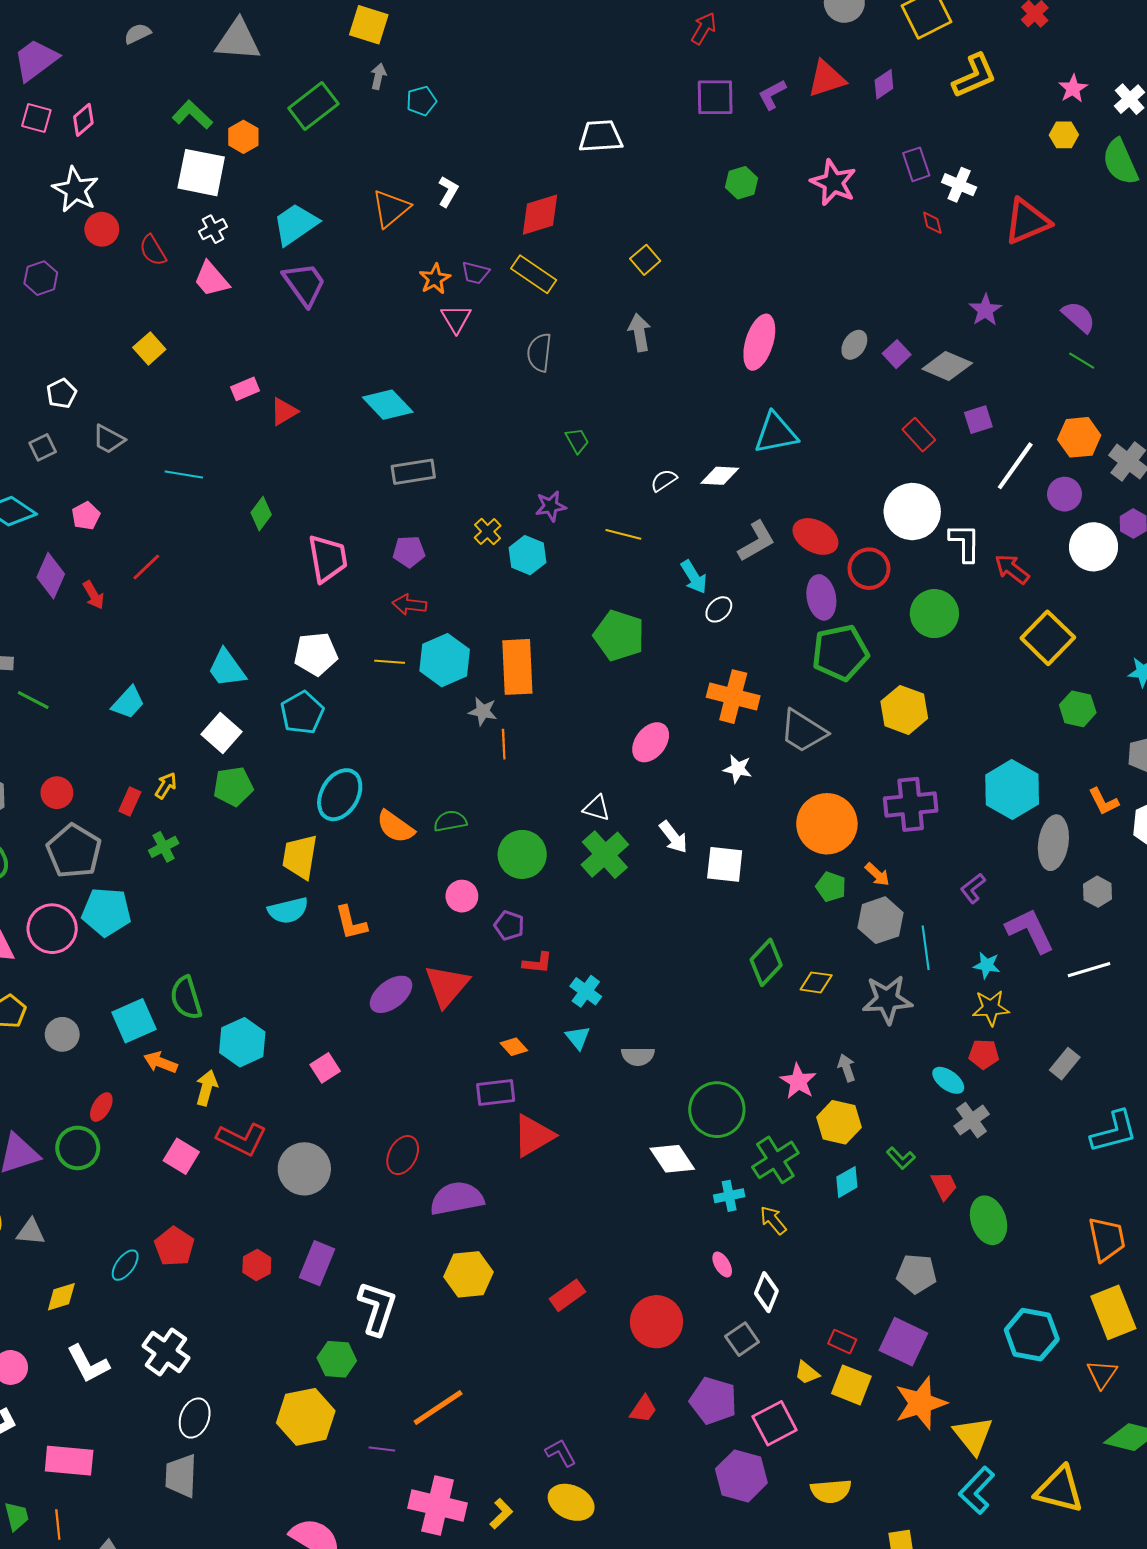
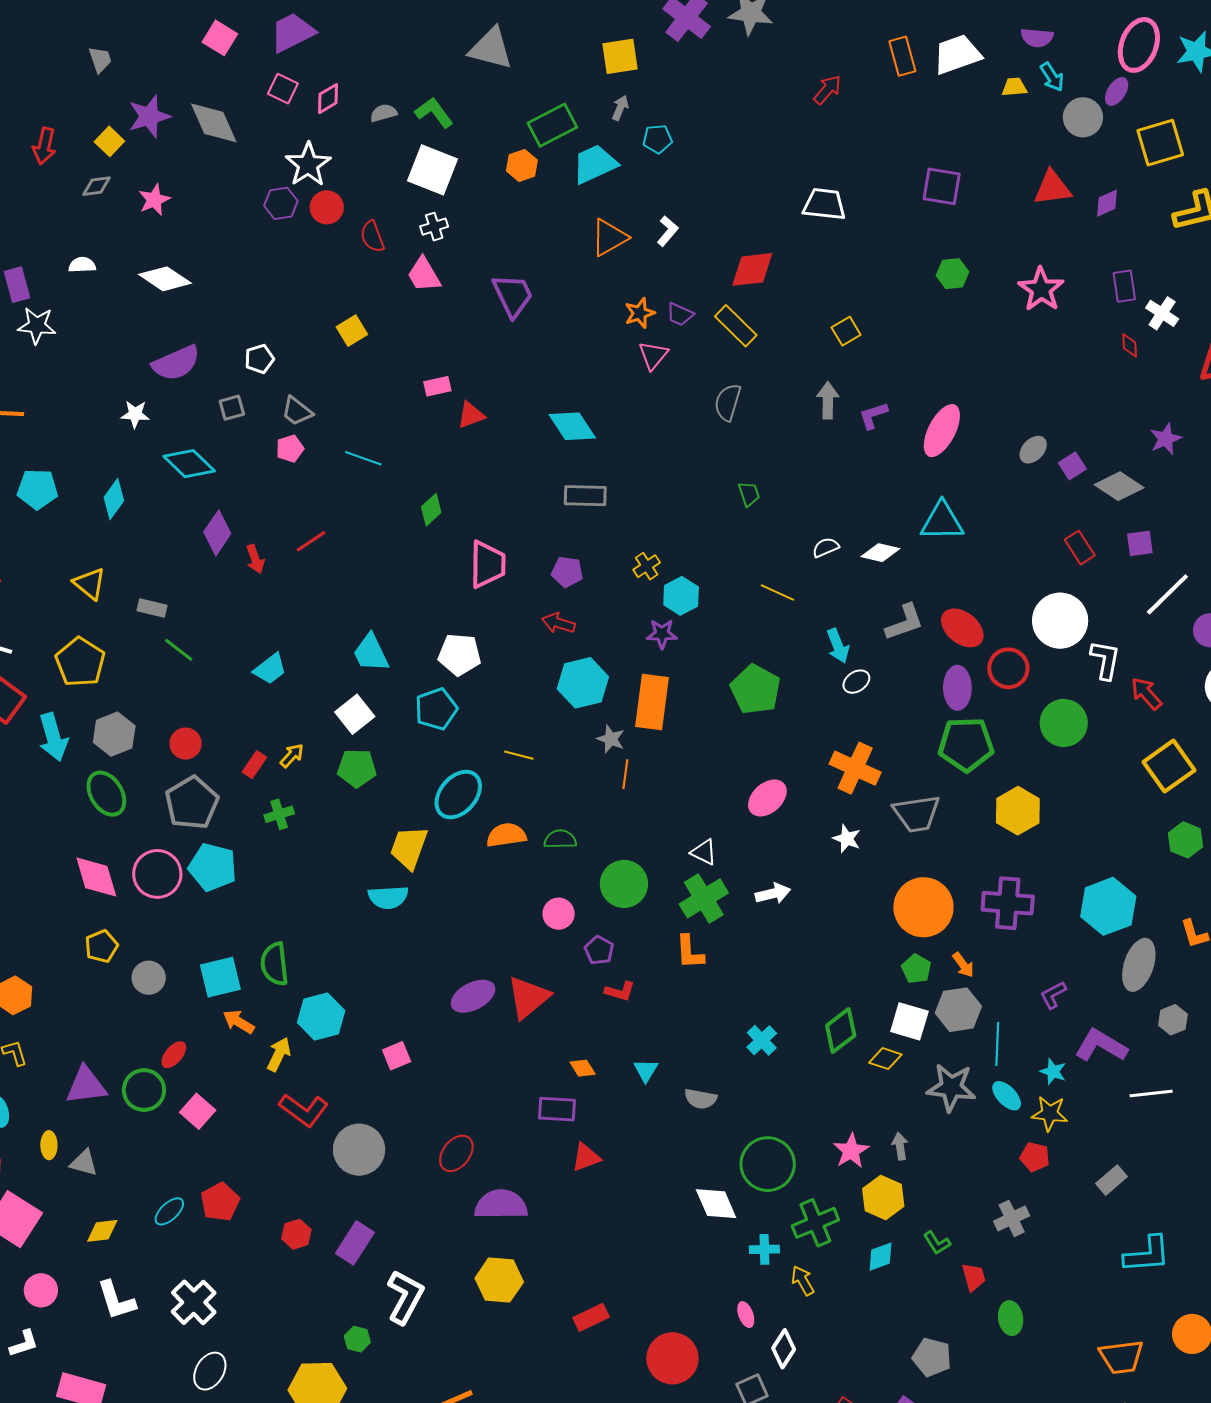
yellow square: (369, 25) -> (620, 56), turned -36
red arrow: (704, 28) -> (827, 90), moved
gray semicircle: (137, 34) -> (384, 113), moved
purple L-shape: (772, 95) -> (873, 415), moved
orange hexagon: (243, 137) -> (522, 165), moved
cyan trapezoid: (295, 224) -> (595, 164), moved
purple hexagon: (41, 278) -> (281, 203), moved
purple star: (551, 506) -> (662, 634), moved
pink pentagon: (86, 516) -> (290, 449), moved
yellow line: (390, 662) -> (519, 755), moved
gray trapezoid: (803, 731) -> (917, 814), turned -51
orange semicircle: (395, 827) -> (506, 835), turned 126
white arrow: (673, 837) -> (773, 893), turned -76
white square: (725, 864) -> (909, 1021), moved
orange L-shape: (351, 923) -> (690, 952), moved
purple L-shape: (1030, 931) -> (1101, 1046), turned -44
cyan cross: (586, 991) -> (762, 1040), moved
cyan ellipse: (948, 1080) -> (1007, 1096), moved
red triangle: (533, 1136) -> (586, 1157), size x0.7
pink square: (181, 1156) -> (198, 1111), moved
green ellipse: (989, 1220) -> (1011, 1318), size x0.7
orange trapezoid: (1107, 1239) -> (1121, 1357), turned 84
green hexagon: (337, 1359) -> (357, 1339), size x0.7

